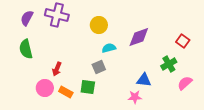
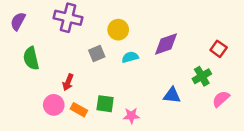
purple semicircle: (27, 18) -> (18, 21), moved
gray square: (99, 67) -> (97, 54), moved
pink star: (135, 97) -> (131, 116), moved

